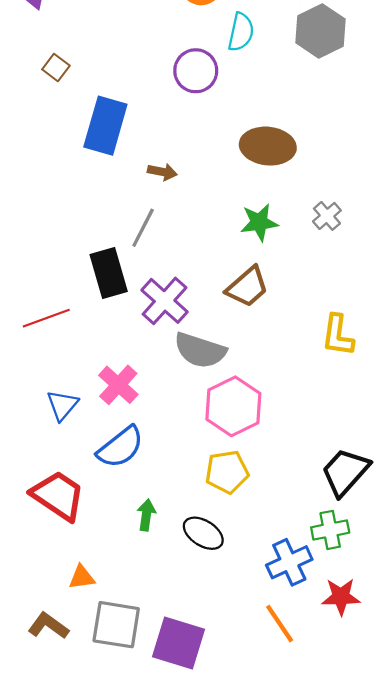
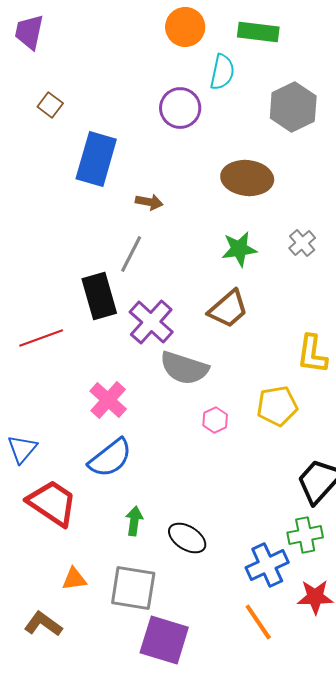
gray hexagon: (321, 31) -> (293, 107), moved
blue triangle: (62, 405) -> (22, 449), moved
pink hexagon: (233, 406) -> (215, 420), size x0.5
yellow pentagon: (227, 472) -> (277, 406), moved
gray square: (116, 625) -> (133, 588), moved

